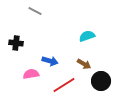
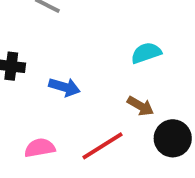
blue arrow: (50, 61) -> (64, 87), moved
pink semicircle: (31, 74) -> (40, 148), moved

